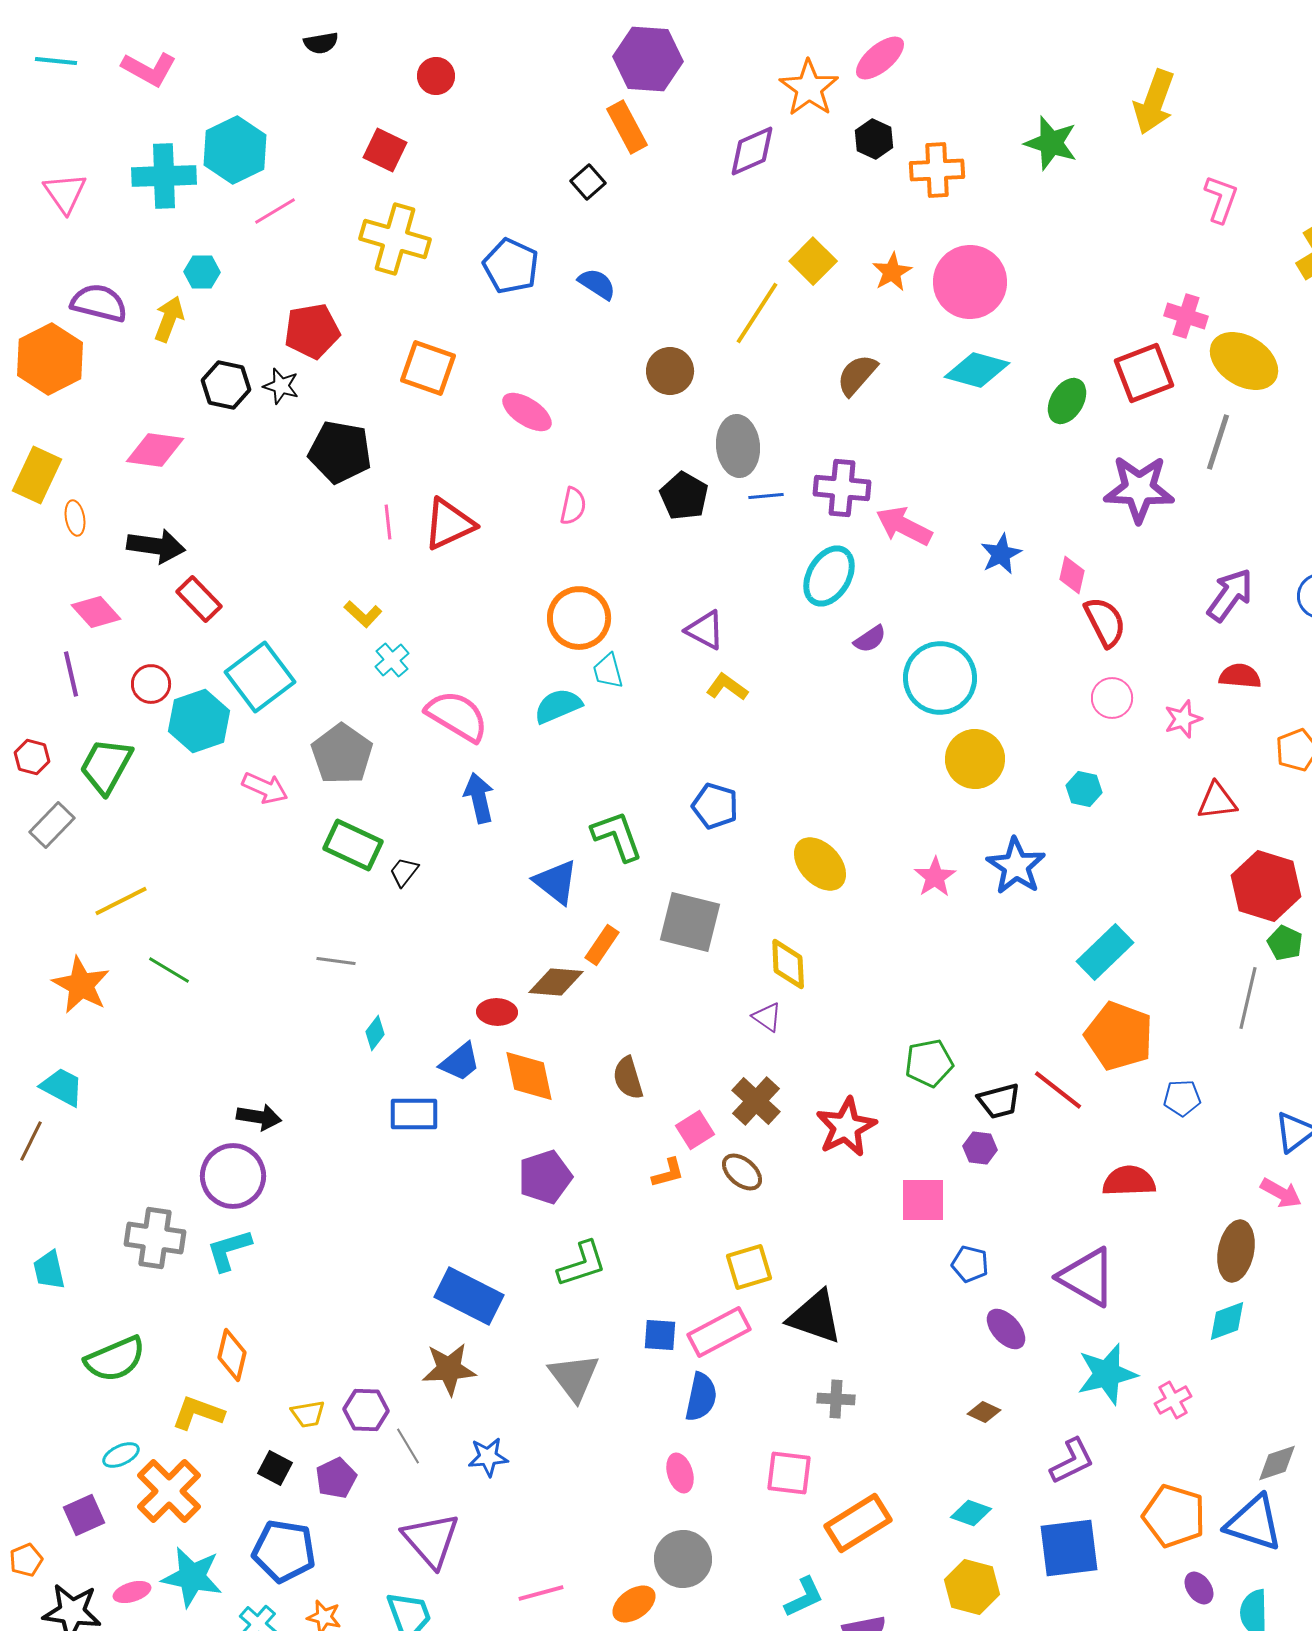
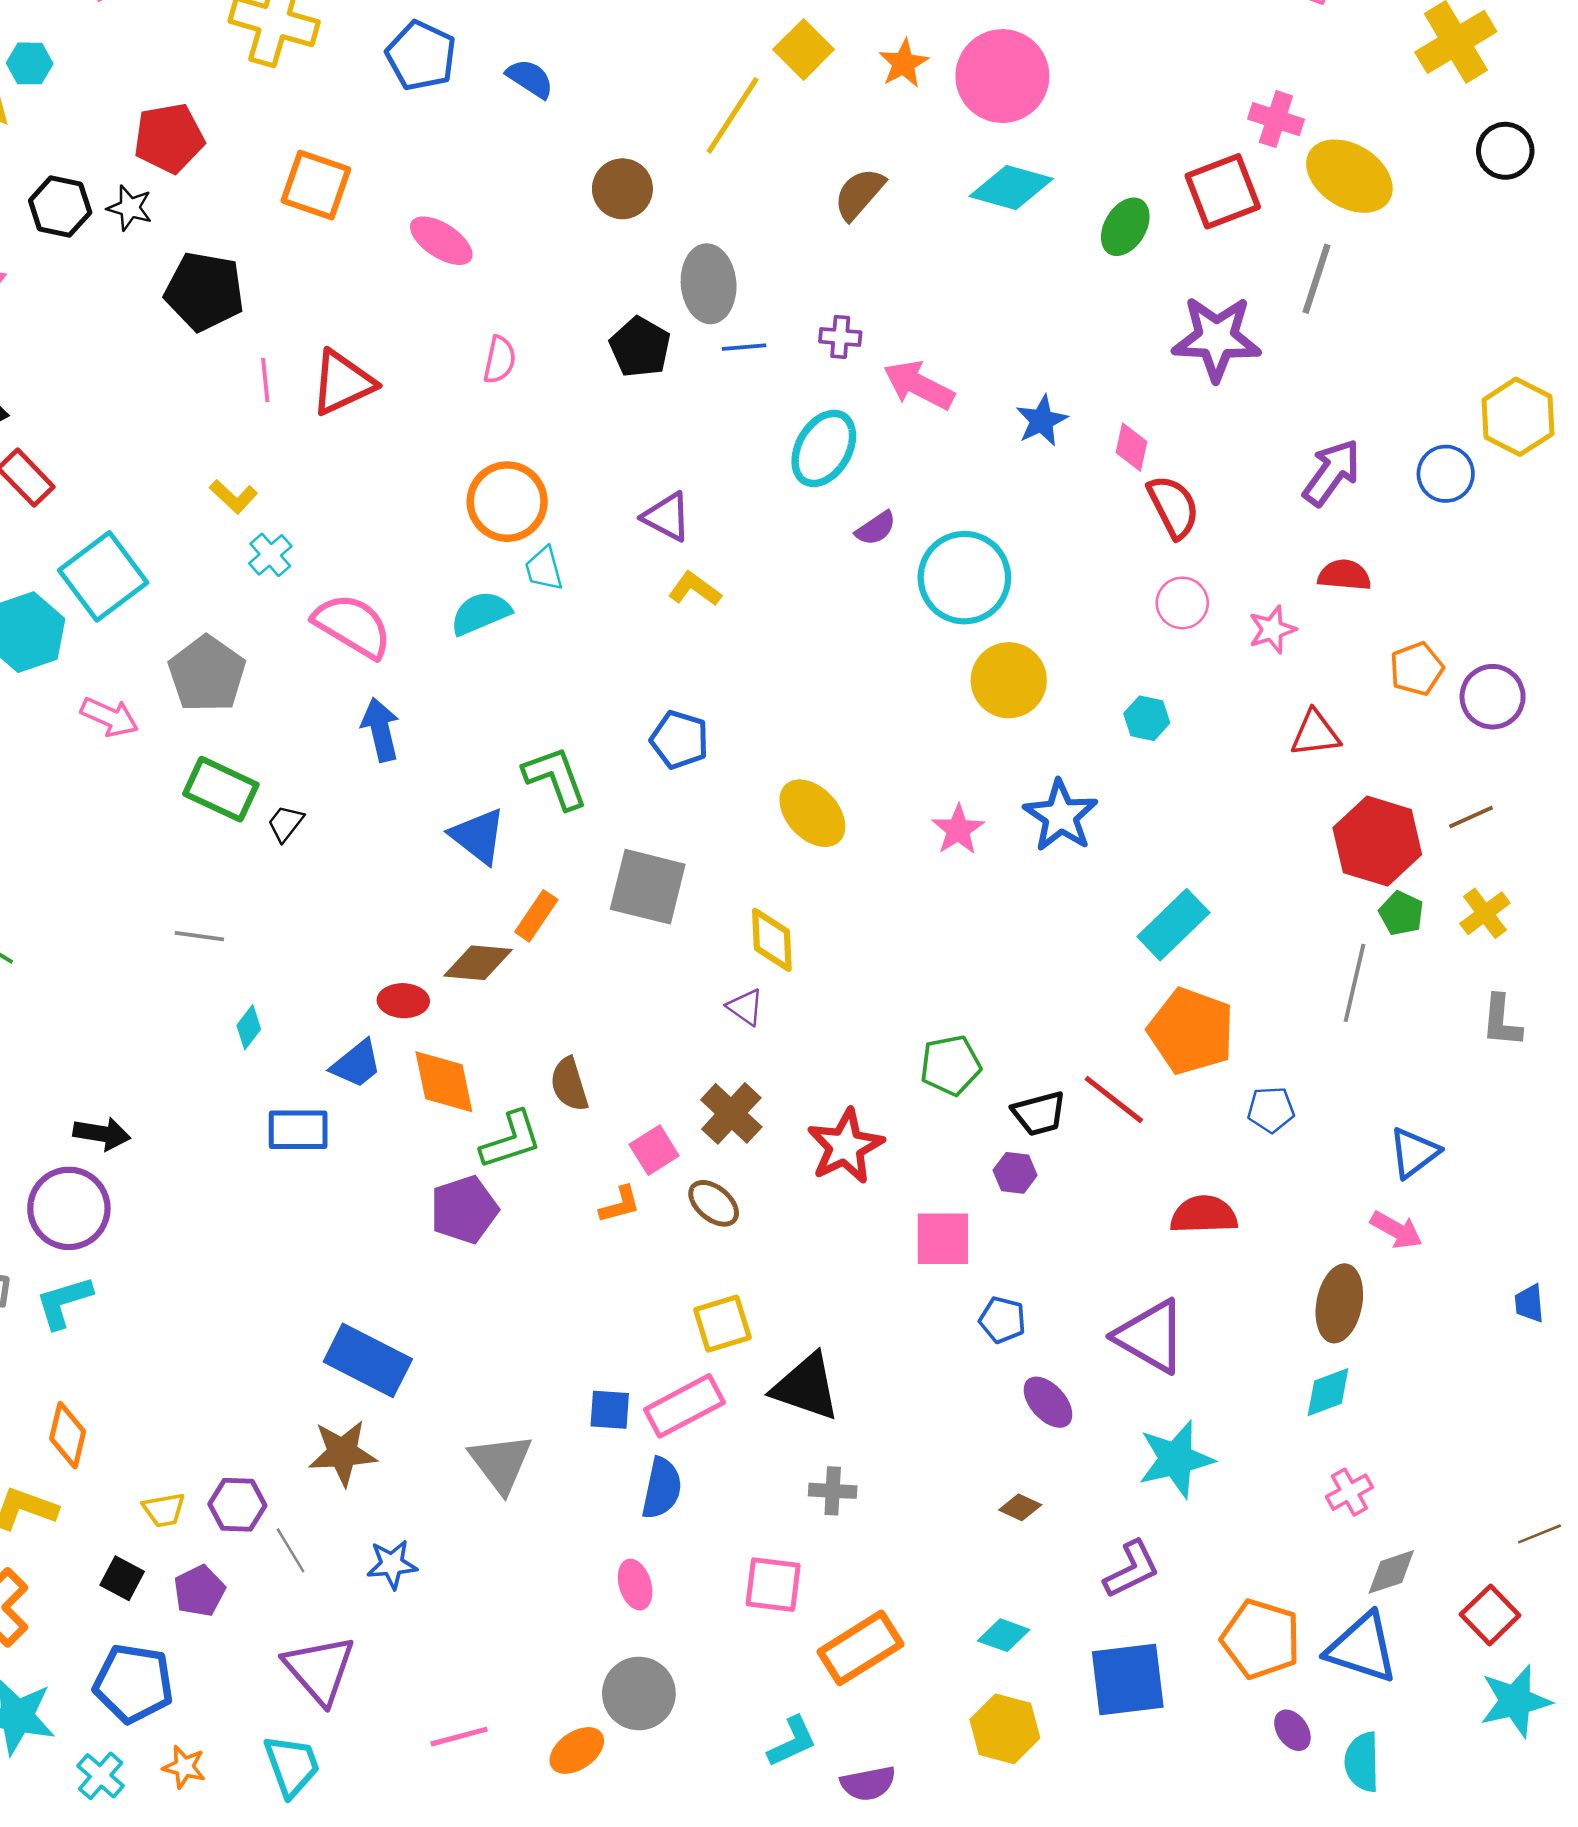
purple cross: (842, 488) -> (840, 337), size x0.6
green L-shape: (582, 1264) -> (511, 1140), moved
pink cross: (1173, 1400) -> (1349, 1492), moved

